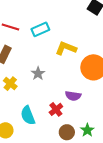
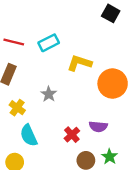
purple semicircle: (73, 96) -> (98, 127), moved
cyan semicircle: (28, 115) -> (29, 135), moved

